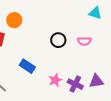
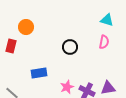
pink semicircle: (84, 41) -> (104, 42), moved, turned -80
blue rectangle: (27, 66) -> (39, 73), turned -42

